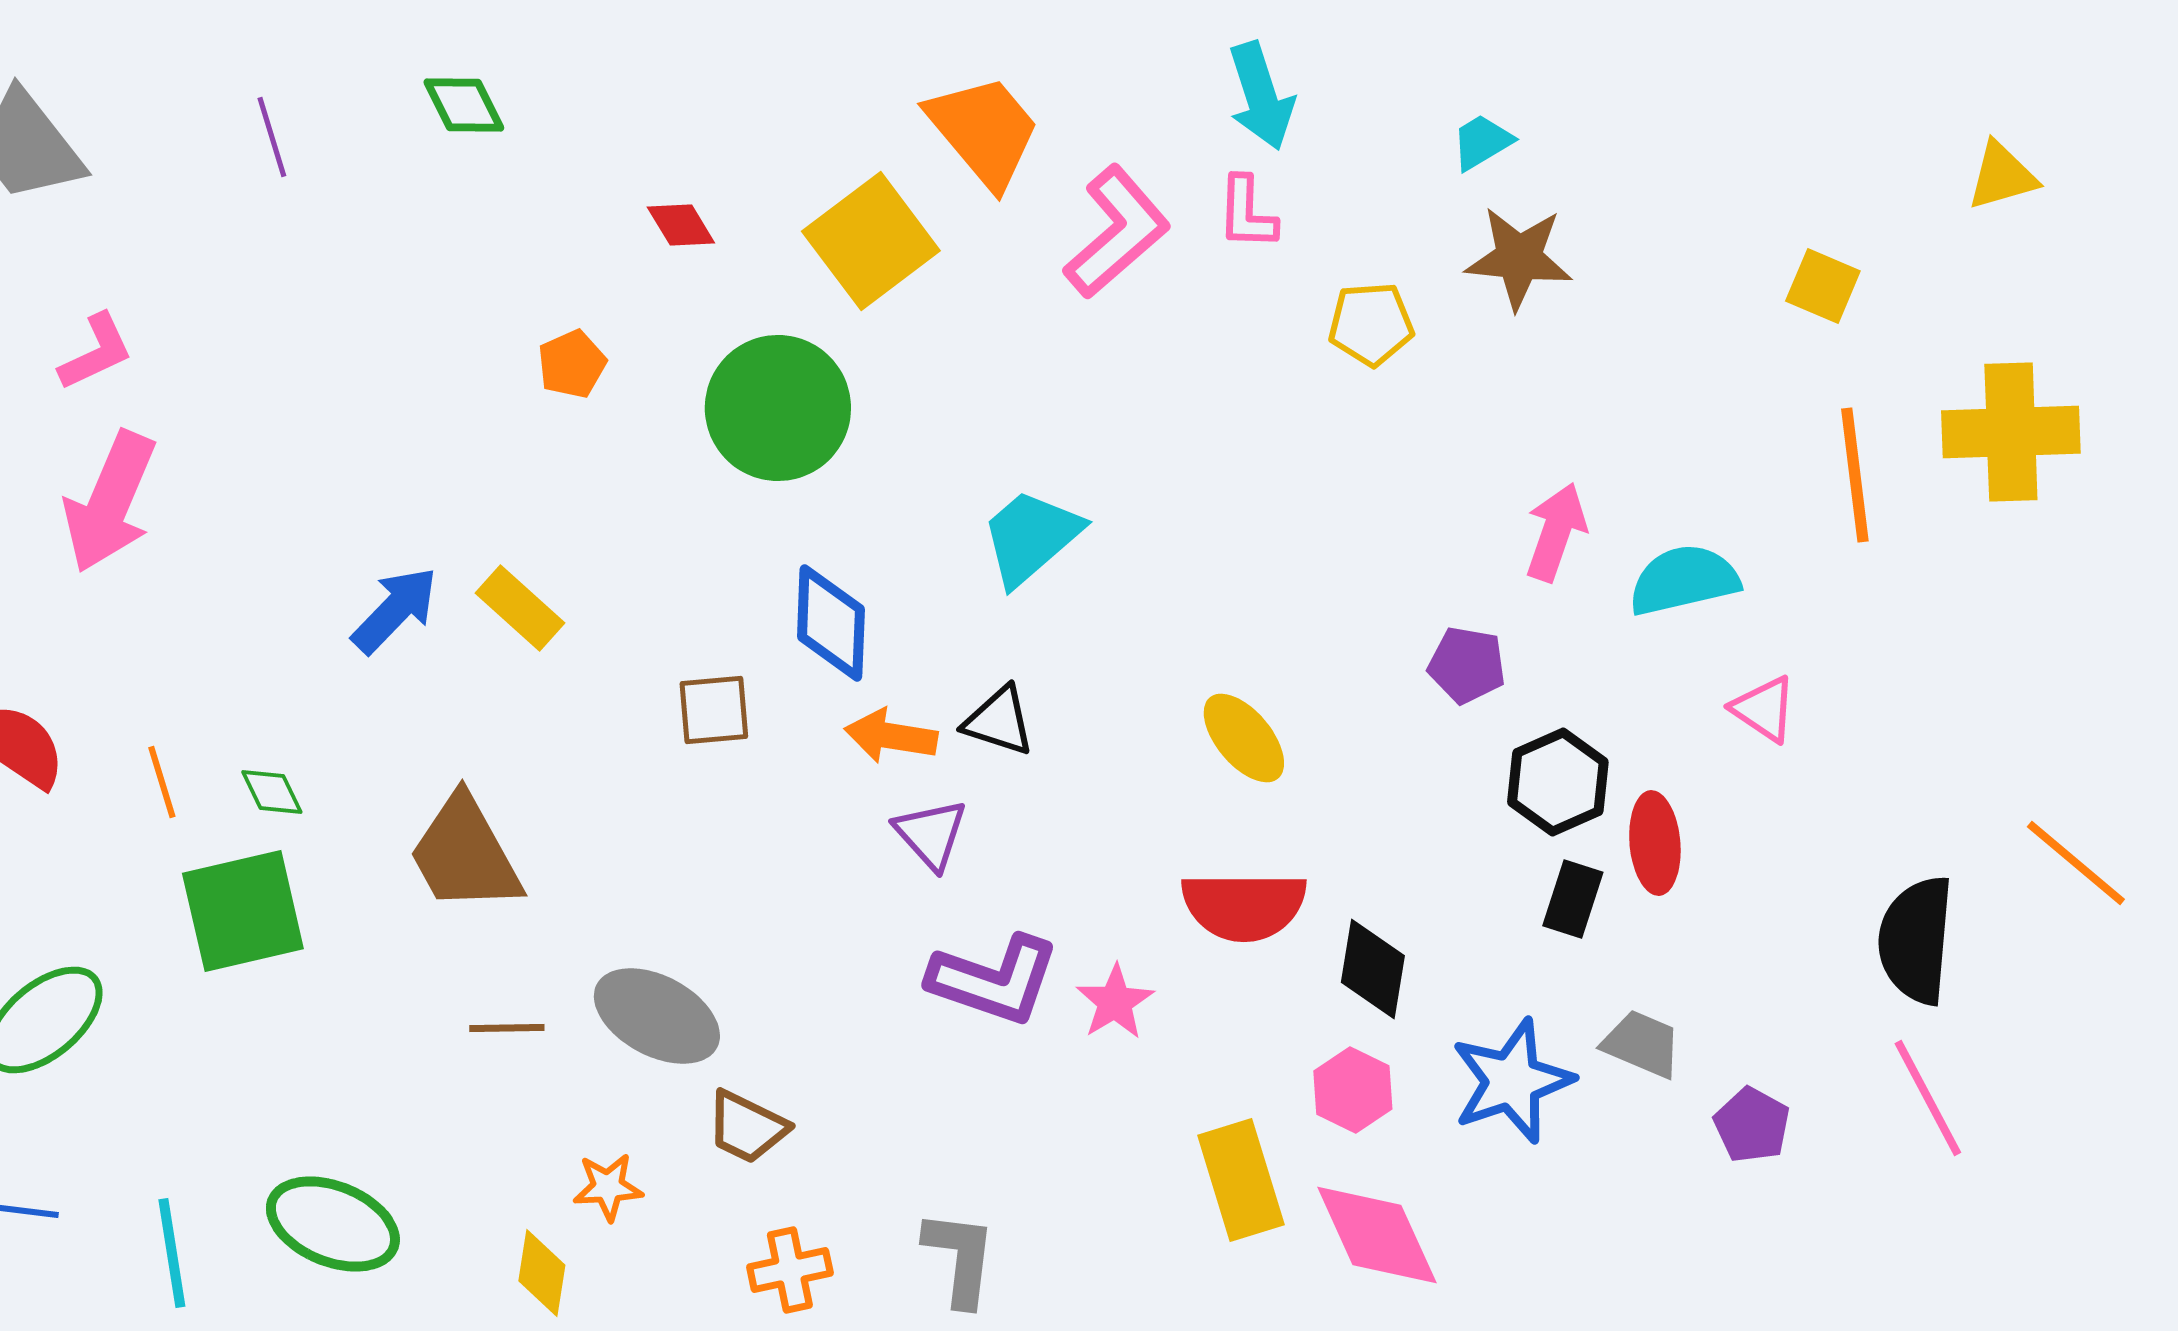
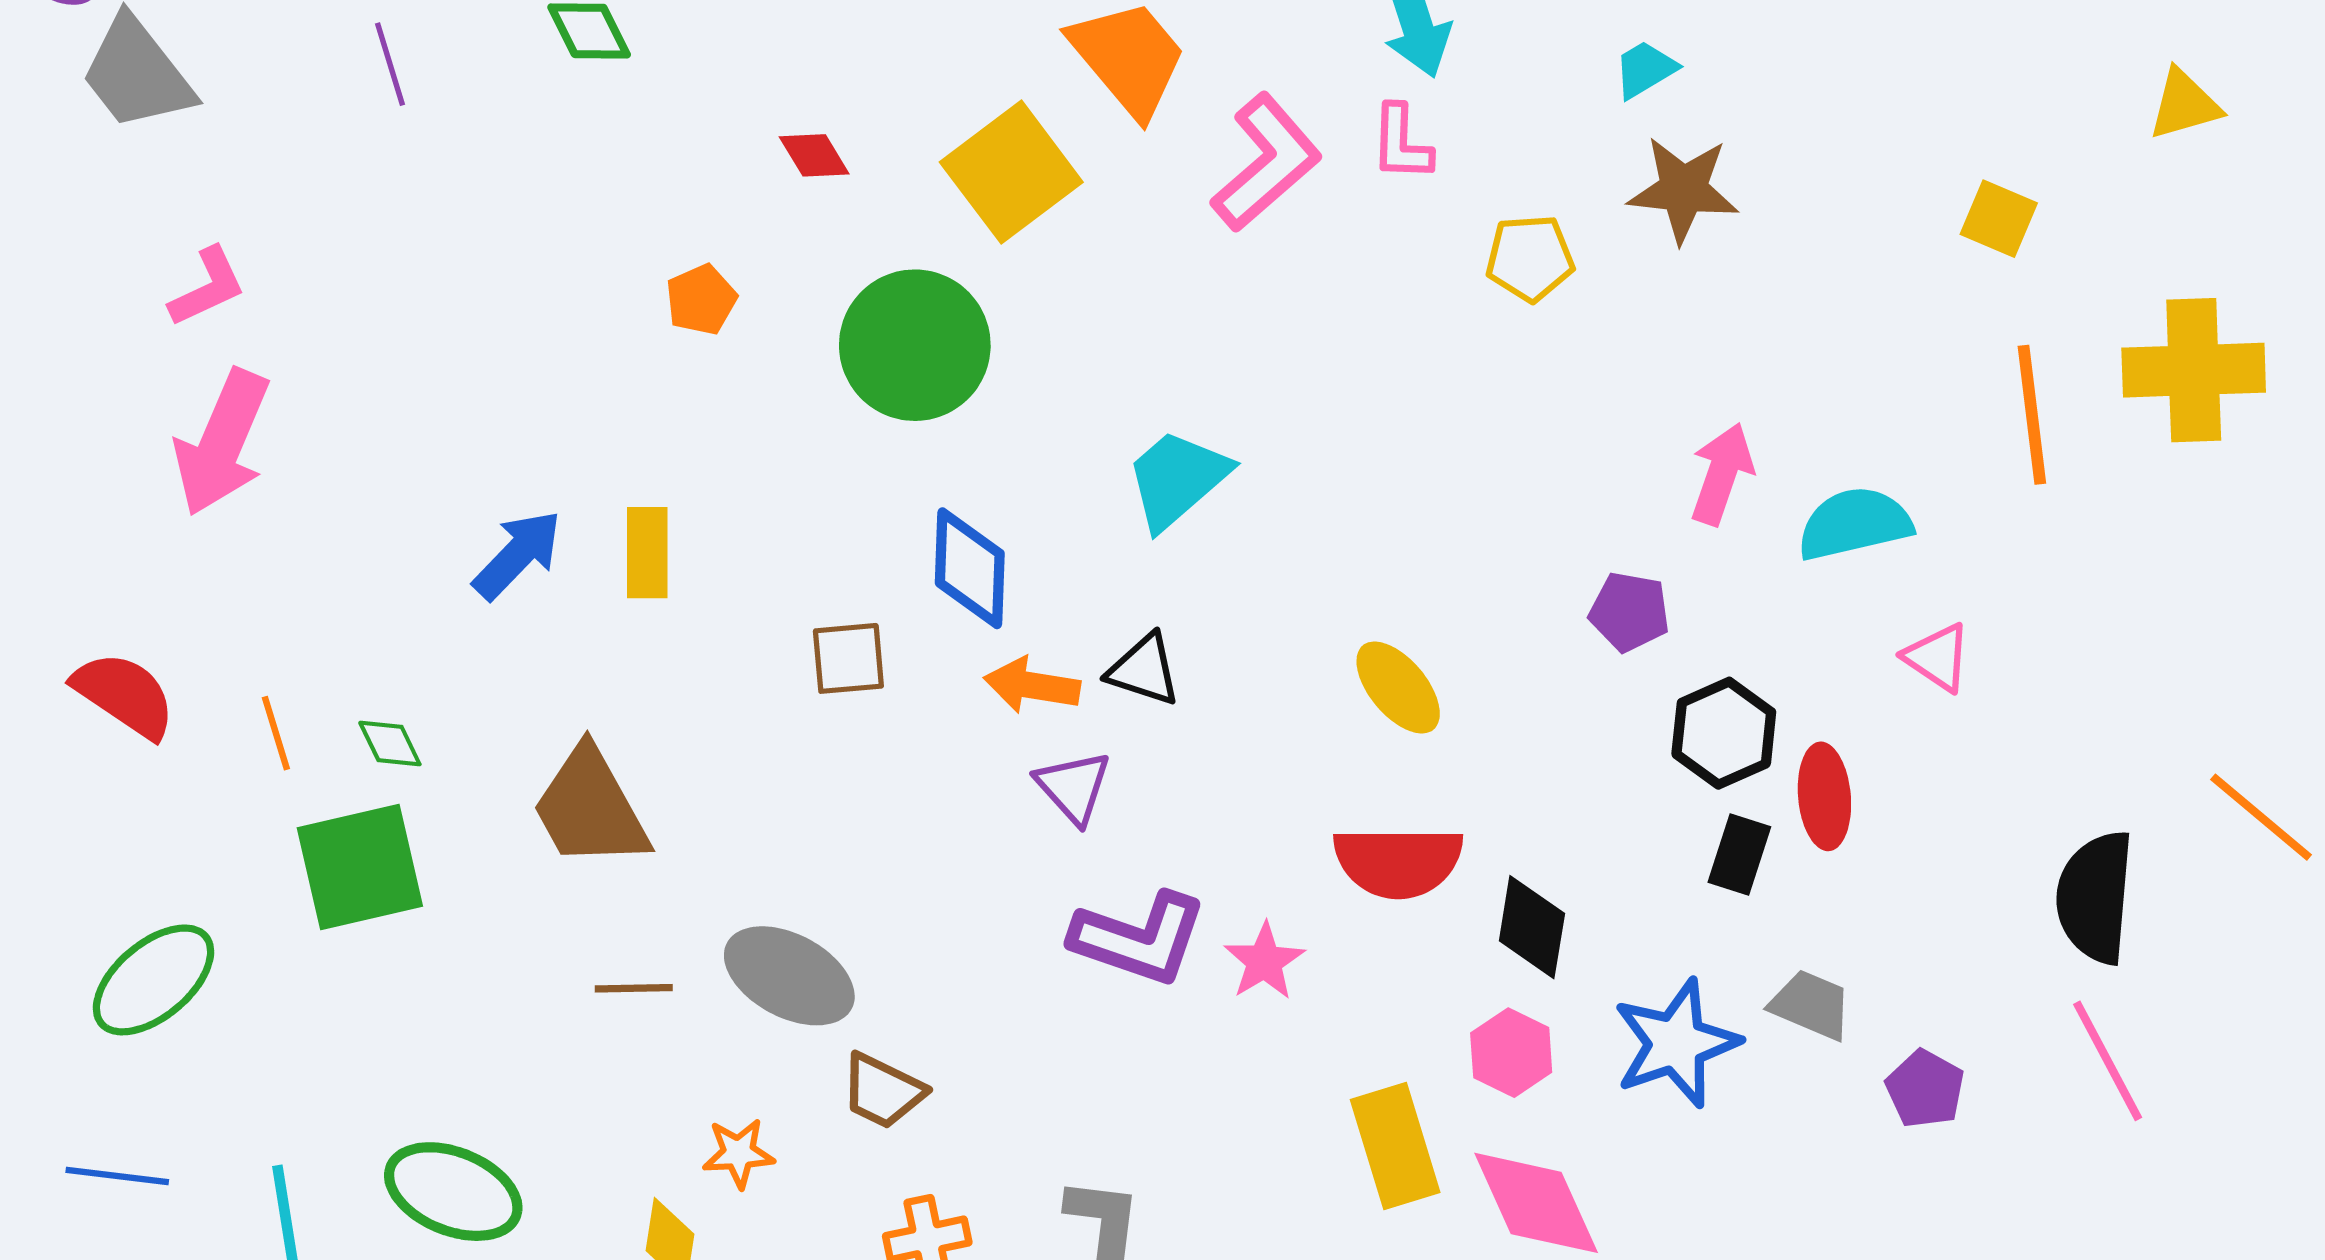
yellow rectangle: (520, 608) -> (647, 553), turned 48

